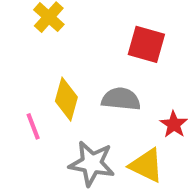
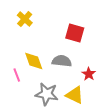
yellow diamond: (66, 99) -> (34, 61), turned -35

